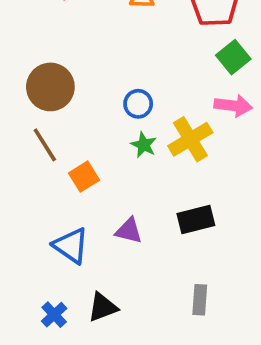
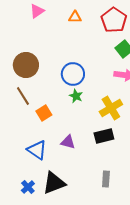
blue circle: (138, 104) -> (73, 74), size x1.5
yellow cross: (190, 139) -> (111, 108), moved
black triangle: (103, 307) -> (54, 183), size x1.4

